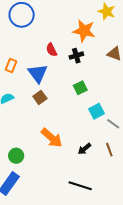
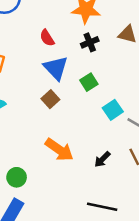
black cross: (76, 56) -> (90, 42), moved
blue triangle: (38, 73) -> (56, 68), moved
brown square: (40, 97) -> (50, 99), moved

